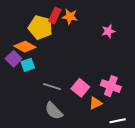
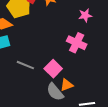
pink cross: (111, 86) -> (77, 43), moved
gray semicircle: (54, 111) -> (55, 92), moved

